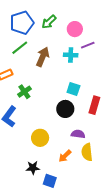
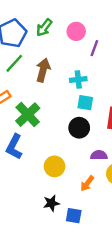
purple line: (88, 45) -> (94, 48), turned -40
cyan cross: (71, 55) -> (78, 79), moved
green cross: (24, 92) -> (28, 115), size x1.5

